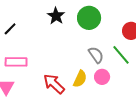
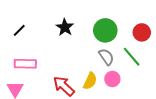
black star: (56, 16) -> (65, 27), moved
green circle: (89, 18) -> (105, 30), moved

